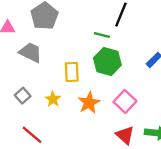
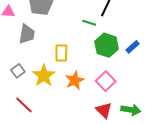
gray trapezoid: (30, 52) -> (27, 34), turned 70
green hexagon: (107, 61) -> (107, 45), moved
yellow star: (53, 99) -> (44, 76), size x1.6

